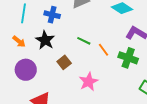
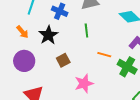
green line: (84, 41) -> (86, 30), moved, turned 48
orange line: (104, 50) -> (104, 55), turned -48

